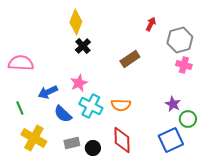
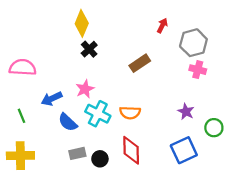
green circle: (188, 119) -> (214, 128), moved
yellow cross: (34, 138) -> (20, 156), moved, turned -30

